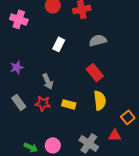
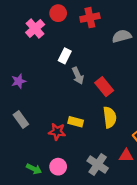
pink cross: (19, 19) -> (35, 29), moved, turned 30
gray semicircle: (98, 40) -> (122, 36), moved
gray arrow: (48, 81) -> (78, 76), moved
red star: (43, 103) -> (57, 132), moved

